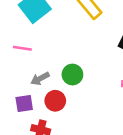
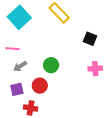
gray arrow: (40, 79) -> (20, 66), moved

